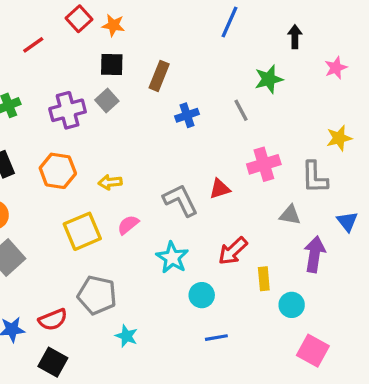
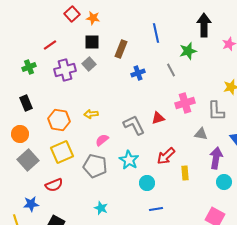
blue line: (229, 22) -> (156, 33), moved, turned -36
black arrow: (295, 37) -> (204, 25), size x1.6
red line: (33, 45) -> (50, 45), moved
orange hexagon: (58, 171) -> (59, 120), moved
yellow square: (82, 231) -> (62, 152), moved
gray pentagon: (97, 295) -> (95, 166), moved
cyan circle: (292, 305) -> (224, 182), moved
red semicircle: (53, 320) -> (54, 185), moved

